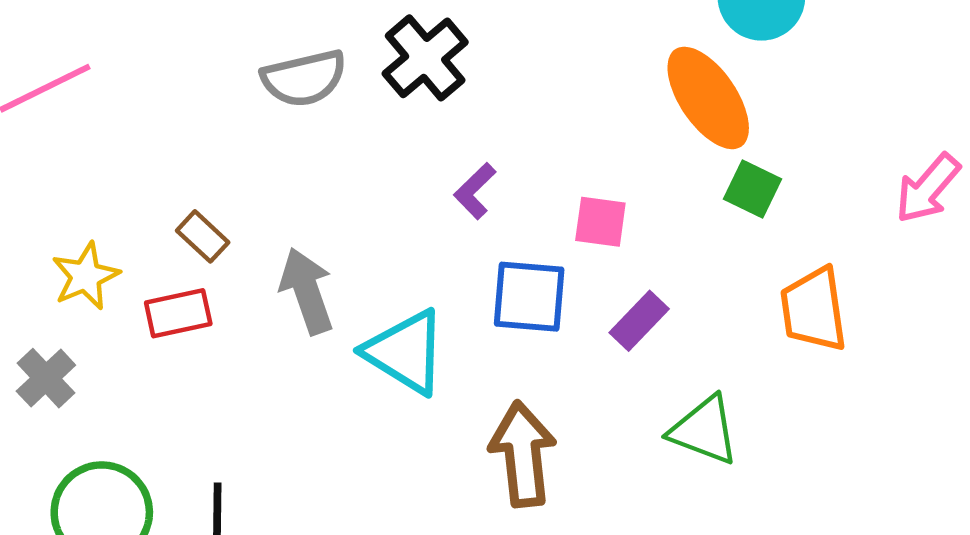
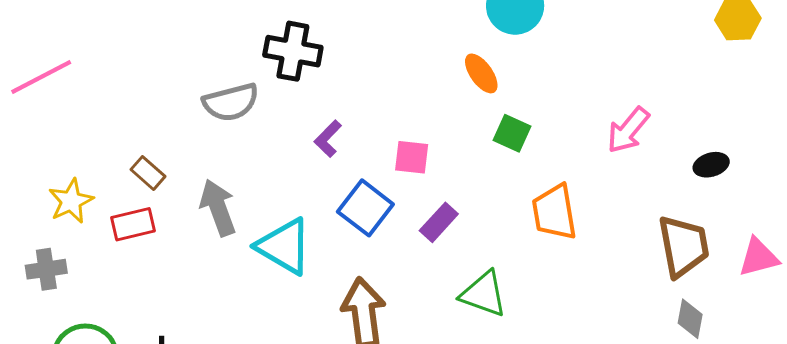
black cross: (425, 58) -> (293, 51), turned -38
gray semicircle: (304, 78) -> (231, 102), moved
orange ellipse: (708, 98) -> (481, 73), size x0.6
blue square: (529, 297) -> (365, 208), turned 34
gray cross: (46, 378) -> (46, 269), turned 36

